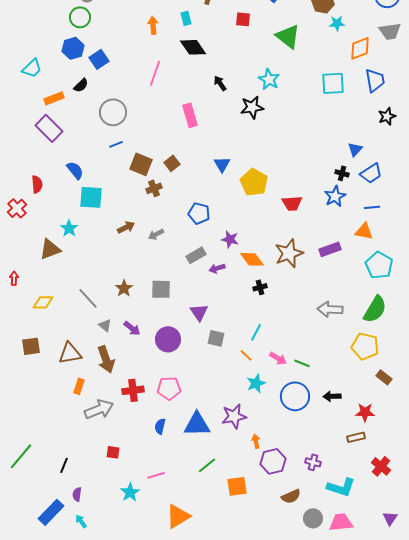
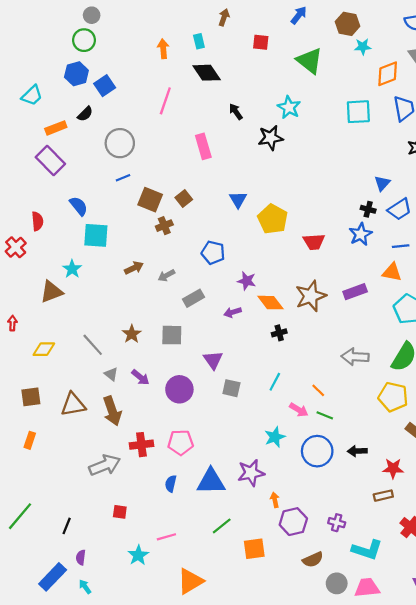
gray rectangle: (196, 255) -> (194, 298), moved
orange line: (246, 355) -> (318, 390), moved
orange rectangle: (79, 386) -> (30, 440), moved

